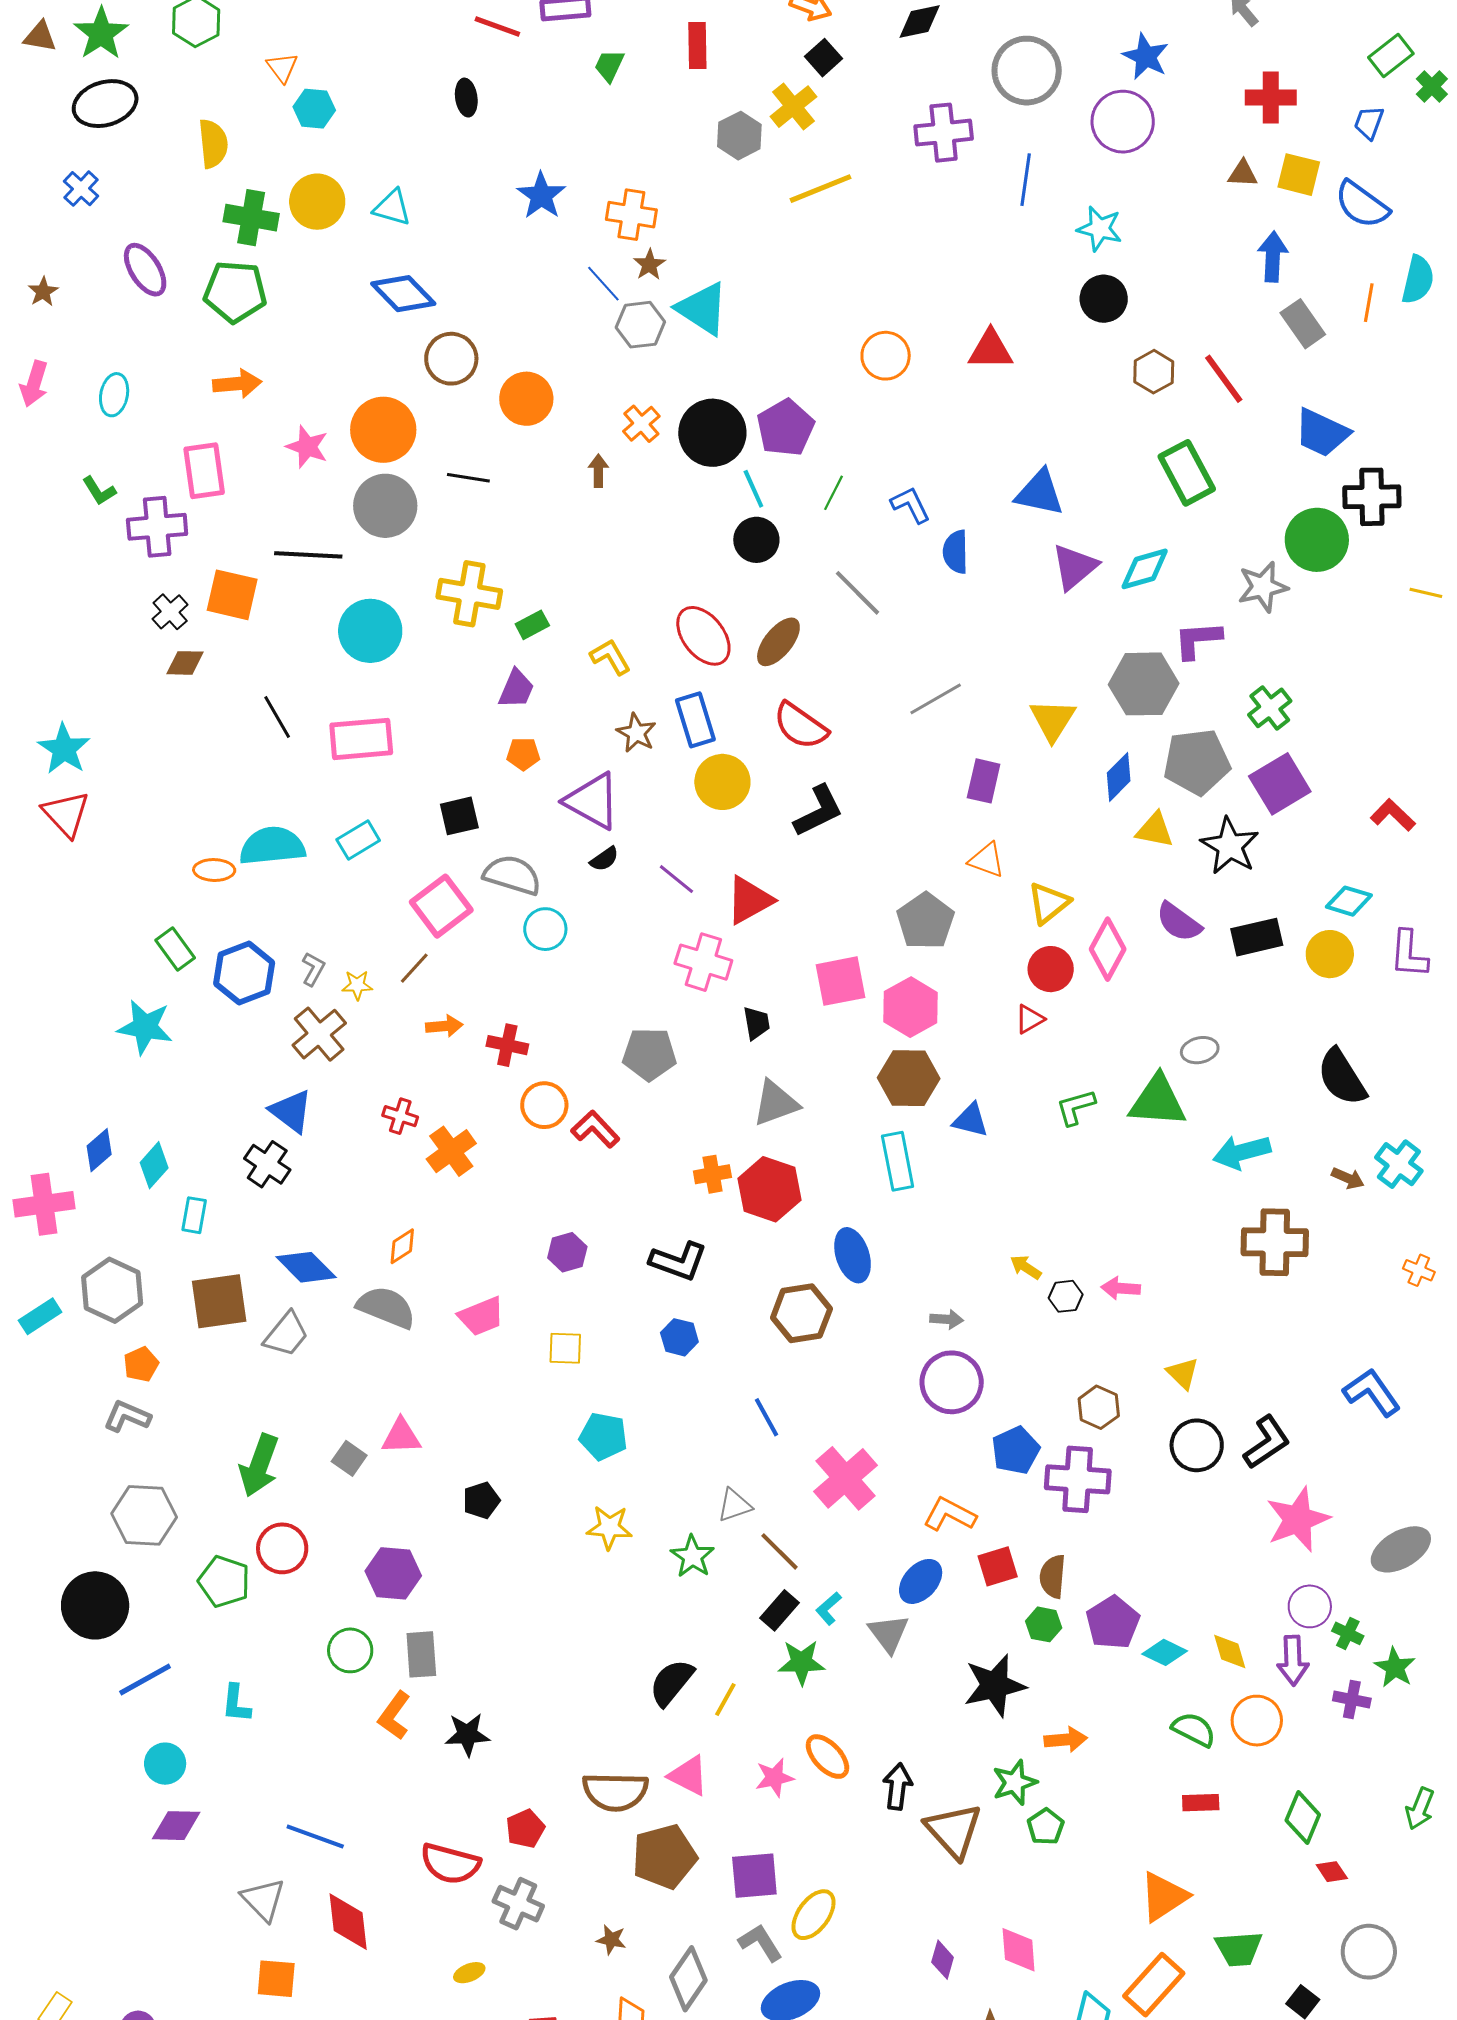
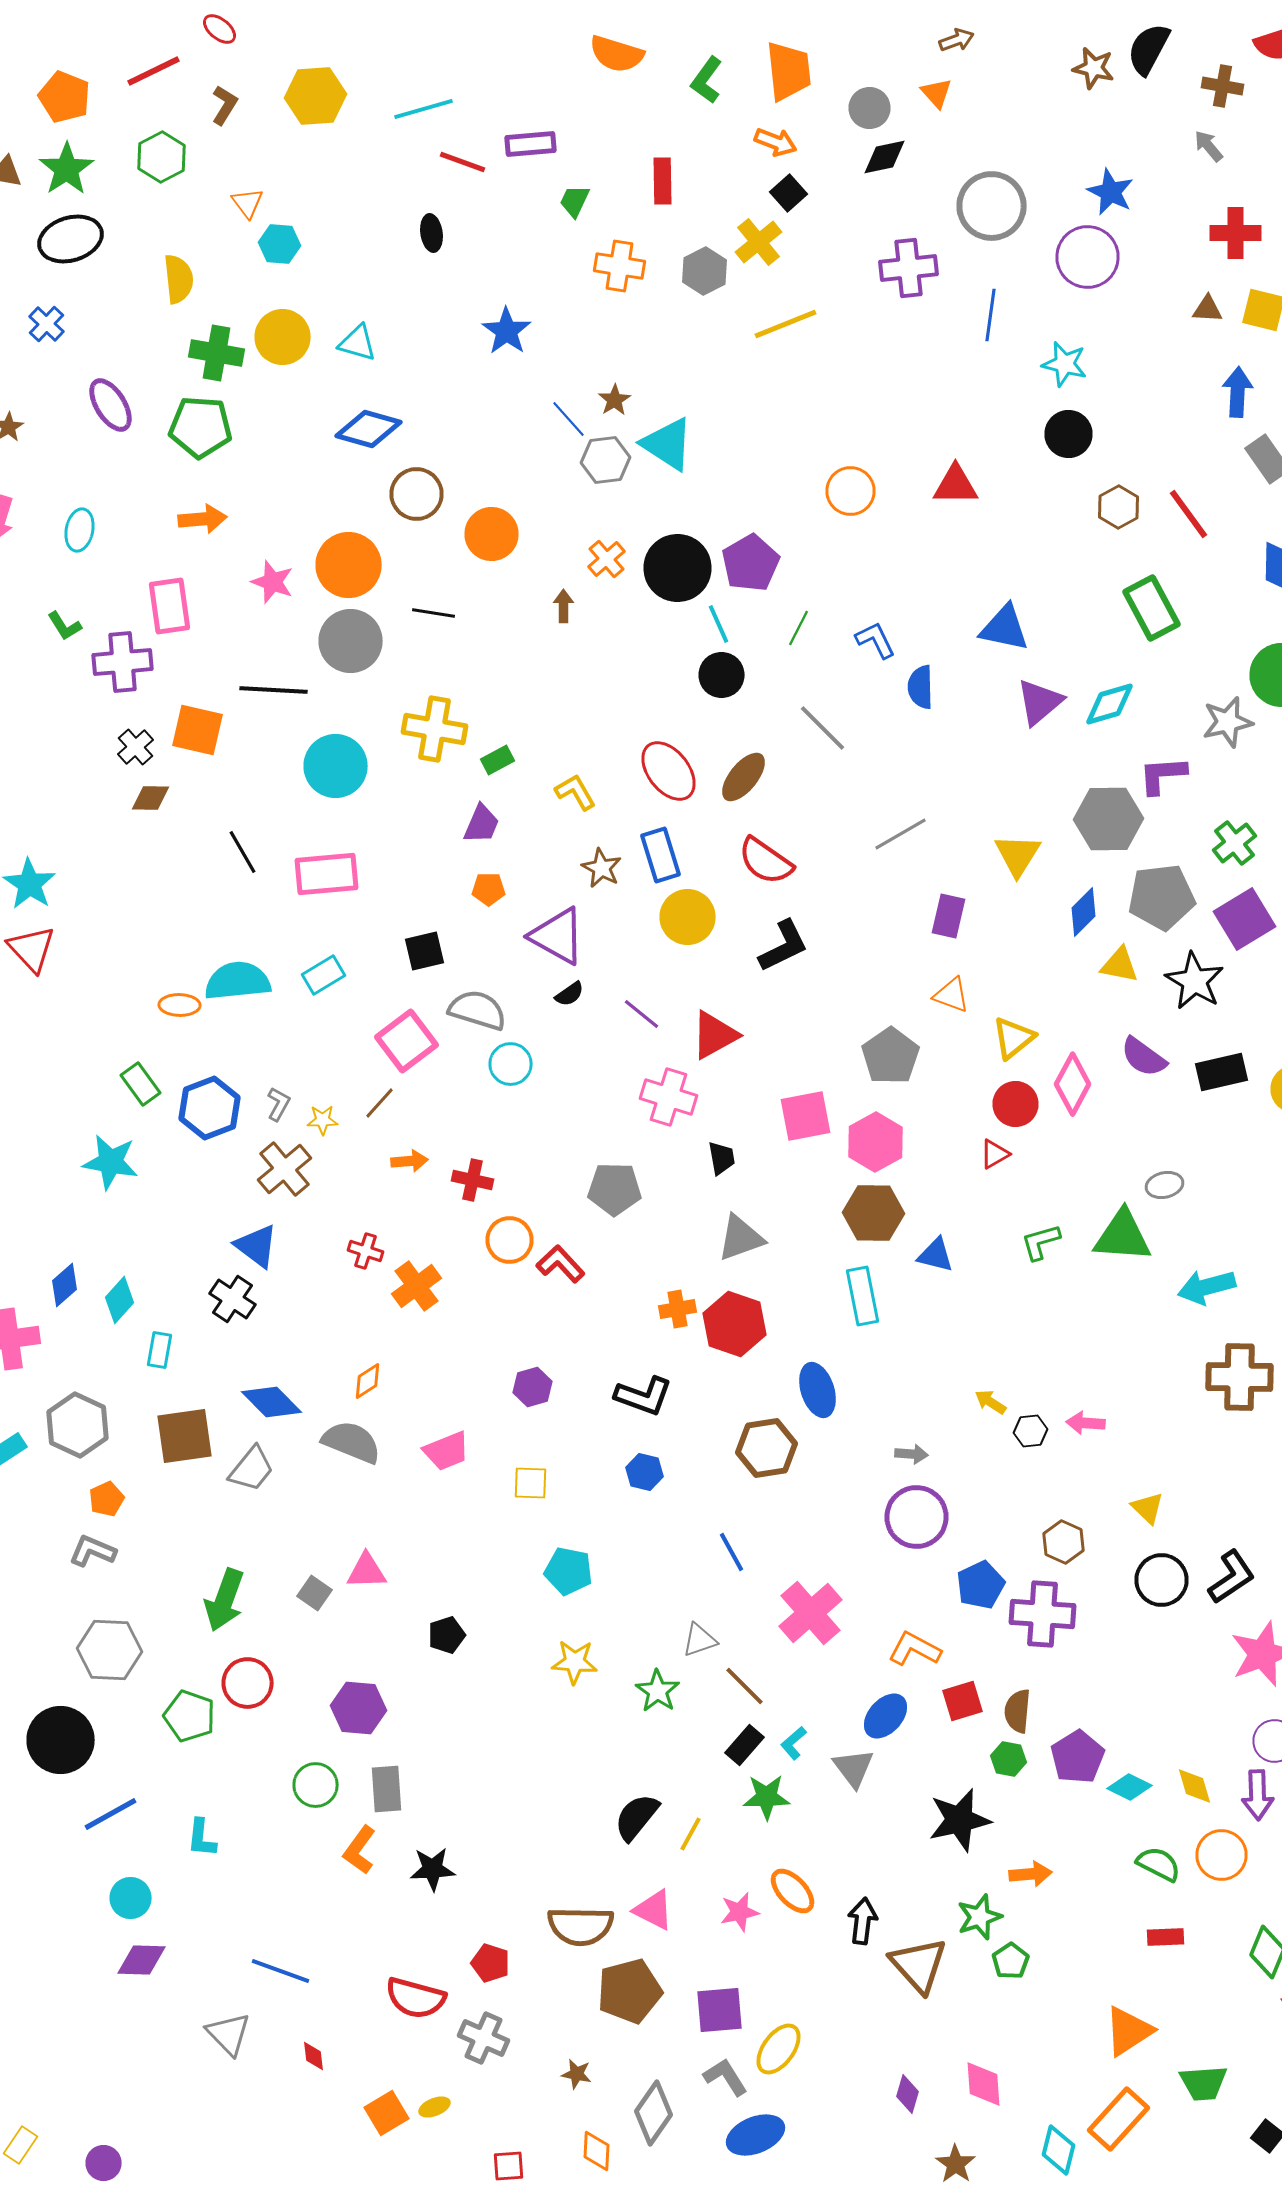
orange cross: (631, 215) -> (620, 266), moved
blue diamond: (403, 294) -> (368, 429), turned -30
red pentagon: (525, 1829) -> (490, 1963), turned -30
red diamond: (348, 1922) -> (314, 2056), size x0.5
orange square: (276, 1979) -> (386, 2113), moved, turned -36

